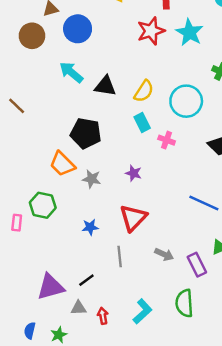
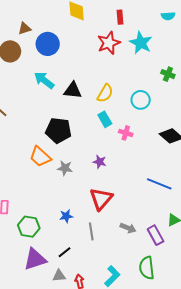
cyan circle: (186, 101) -> (141, 100), size x0.7
green hexagon: (43, 205) -> (29, 227), moved
blue star: (90, 227) -> (66, 216), moved

